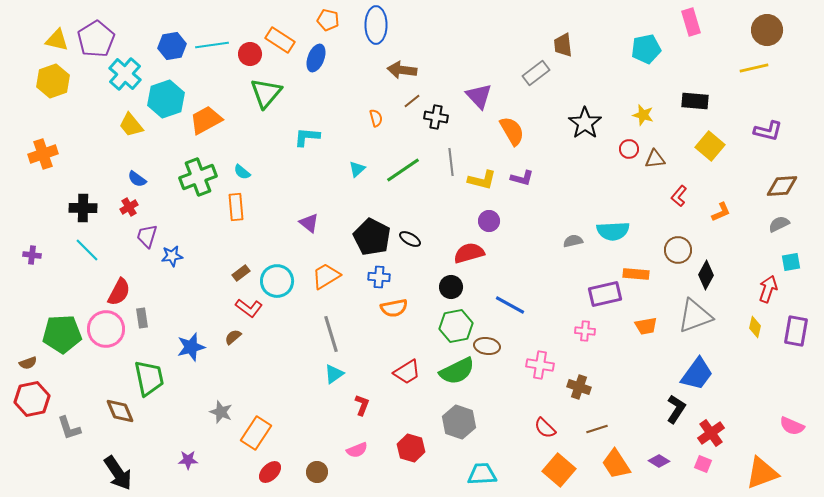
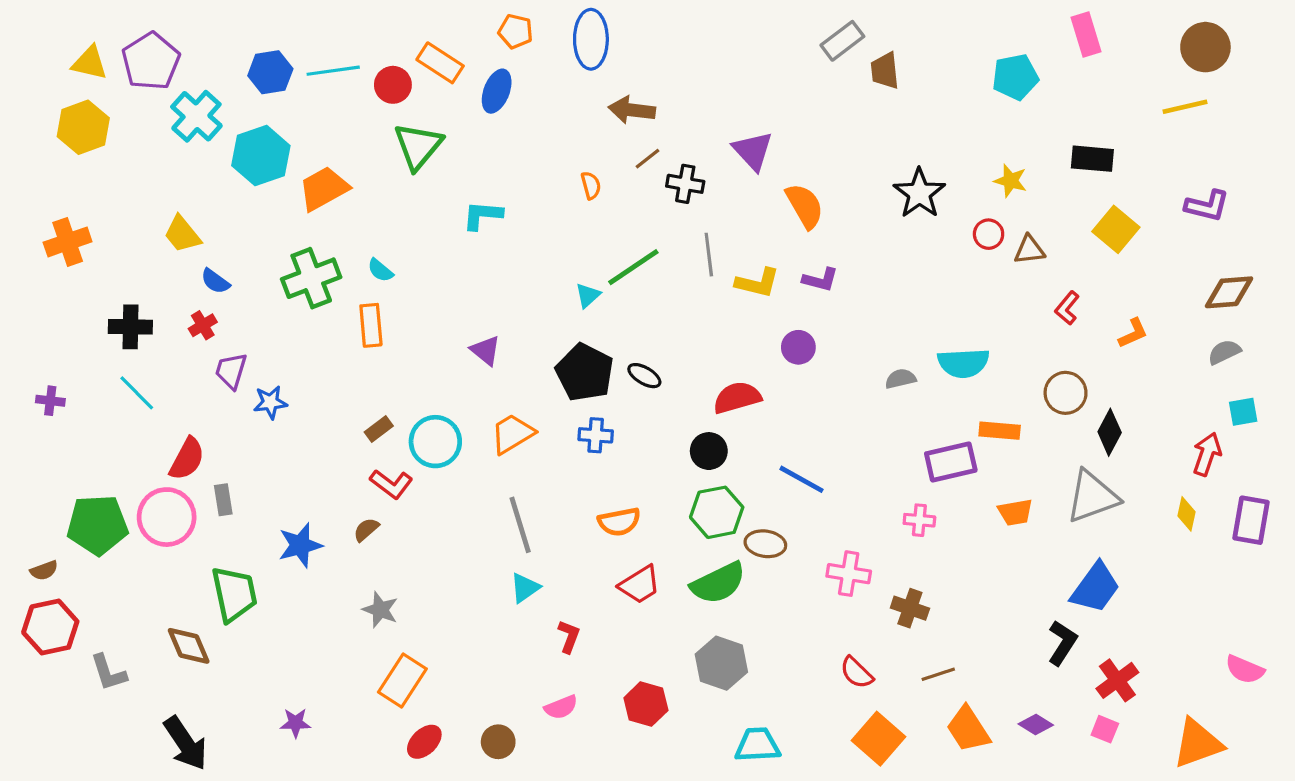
gray rectangle: (536, 73) -> (842, 41), moved
yellow trapezoid: (131, 125) -> (182, 234), moved
cyan triangle: (357, 169) -> (588, 295), moved
purple circle: (489, 221) -> (798, 347), moved
orange semicircle: (394, 308) -> (619, 522), moved
gray star: (221, 412) -> (380, 610), moved

